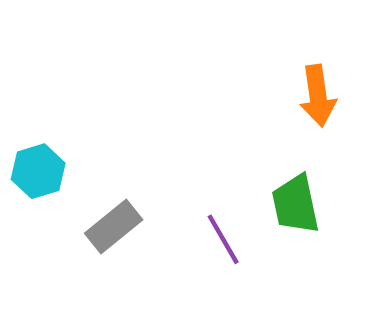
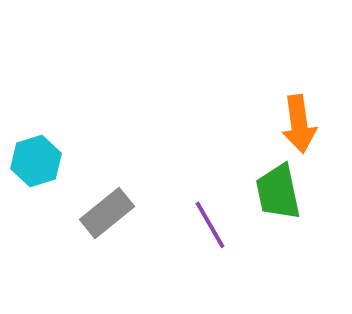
orange arrow: (318, 96) -> (299, 124), moved

